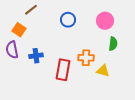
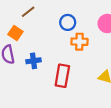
orange cross: (86, 58) -> (79, 42), moved

